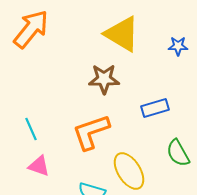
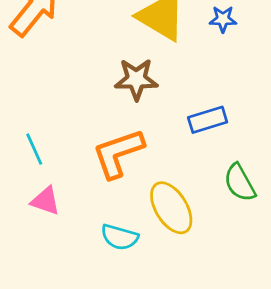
blue star: (178, 46) -> (223, 19), moved

